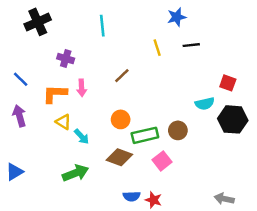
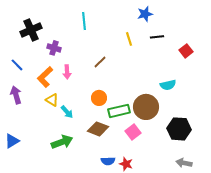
black cross: (38, 22) -> (31, 30), moved
red square: (228, 83) -> (186, 51), moved, turned 32
orange L-shape: (55, 94) -> (45, 77), turned -45
black hexagon: (233, 119) -> (179, 129), moved
brown circle: (178, 130) -> (146, 107), size x1.6

